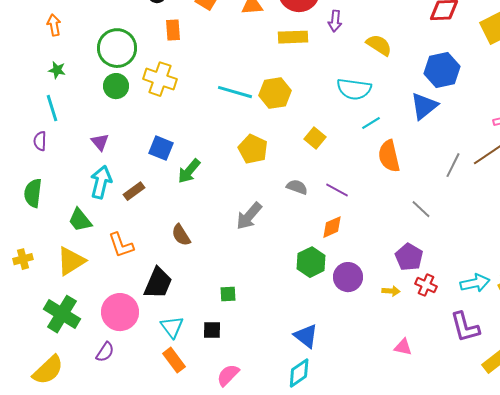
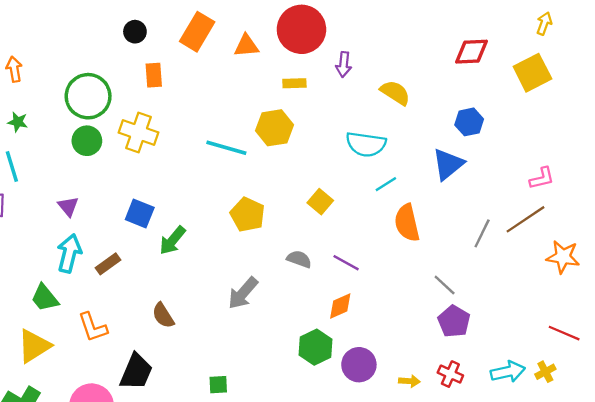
yellow rectangle: (293, 37) -> (294, 83), size x0.7
blue hexagon: (442, 70) -> (469, 122), size x0.7
yellow hexagon: (275, 93) -> (275, 128), moved
purple pentagon: (409, 257) -> (454, 321), moved

